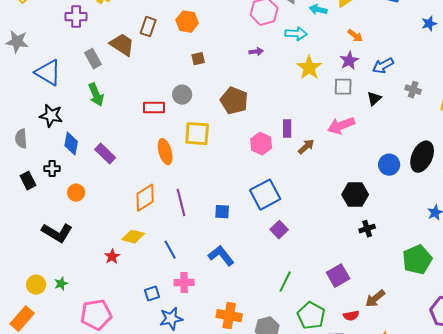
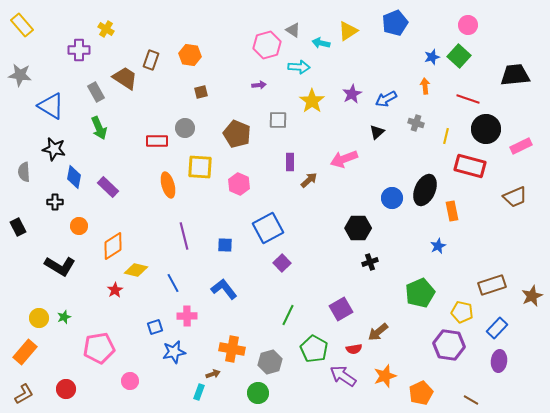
orange arrow: (355, 36) -> (425, 86), moved, turned -133
gray square: (343, 87) -> (278, 120), moved
pink hexagon: (261, 144) -> (239, 184), moved
black rectangle: (28, 181) -> (18, 227), moved
orange diamond: (145, 198) -> (113, 246), moved

